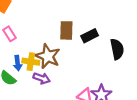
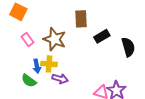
brown rectangle: (66, 30) -> (81, 19), moved
brown star: (48, 56) -> (55, 39), moved

